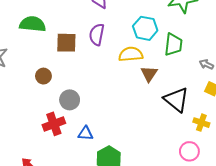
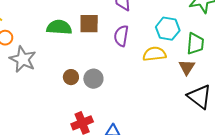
brown square: (66, 43) -> (89, 24), moved
brown triangle: (149, 74) -> (187, 67), moved
gray circle: (70, 100) -> (93, 79), moved

